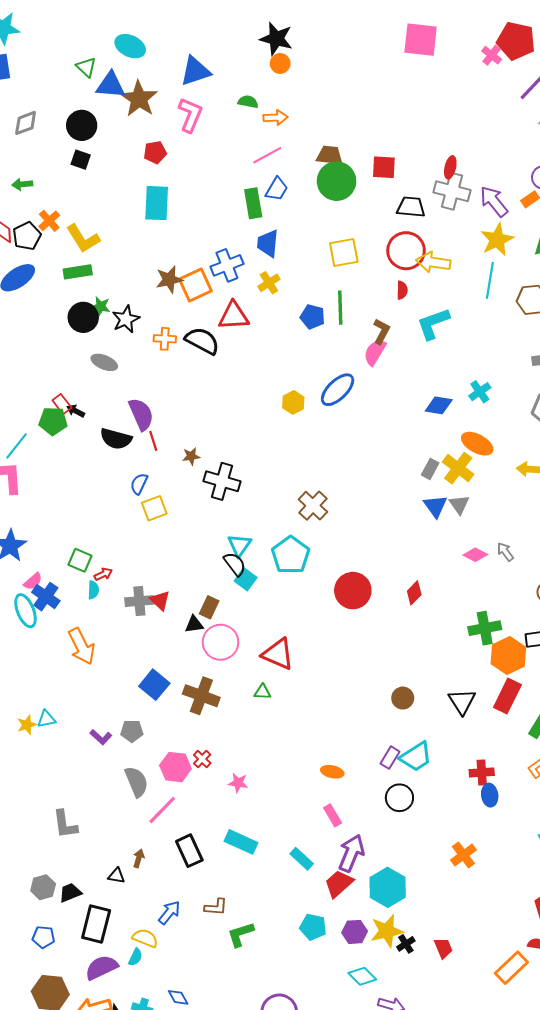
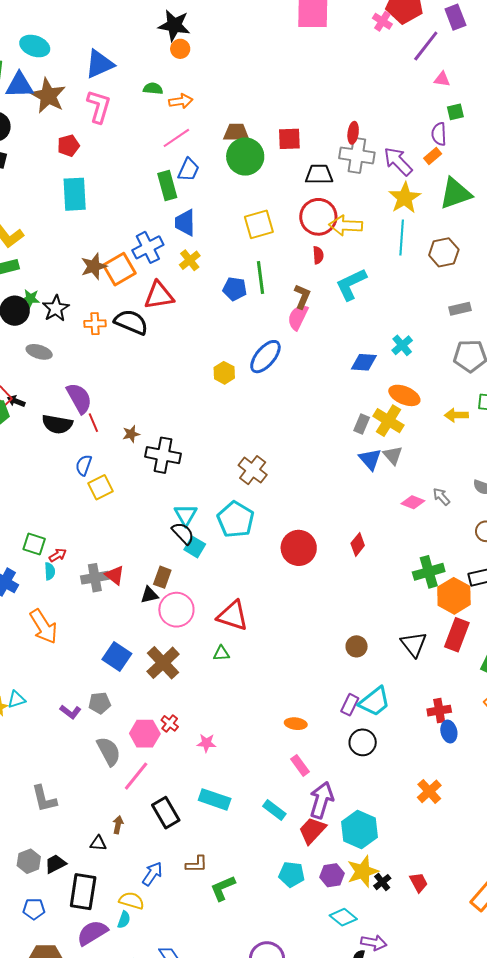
brown cross: (201, 696) -> (163, 663), turned 32

